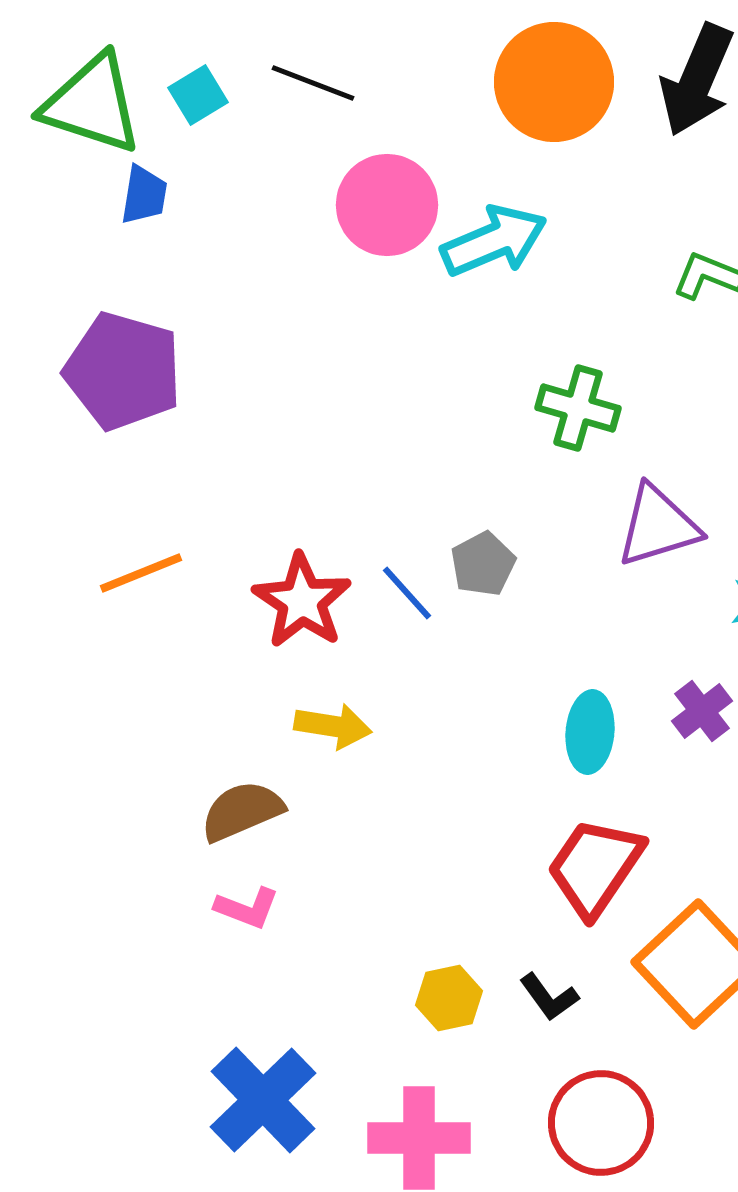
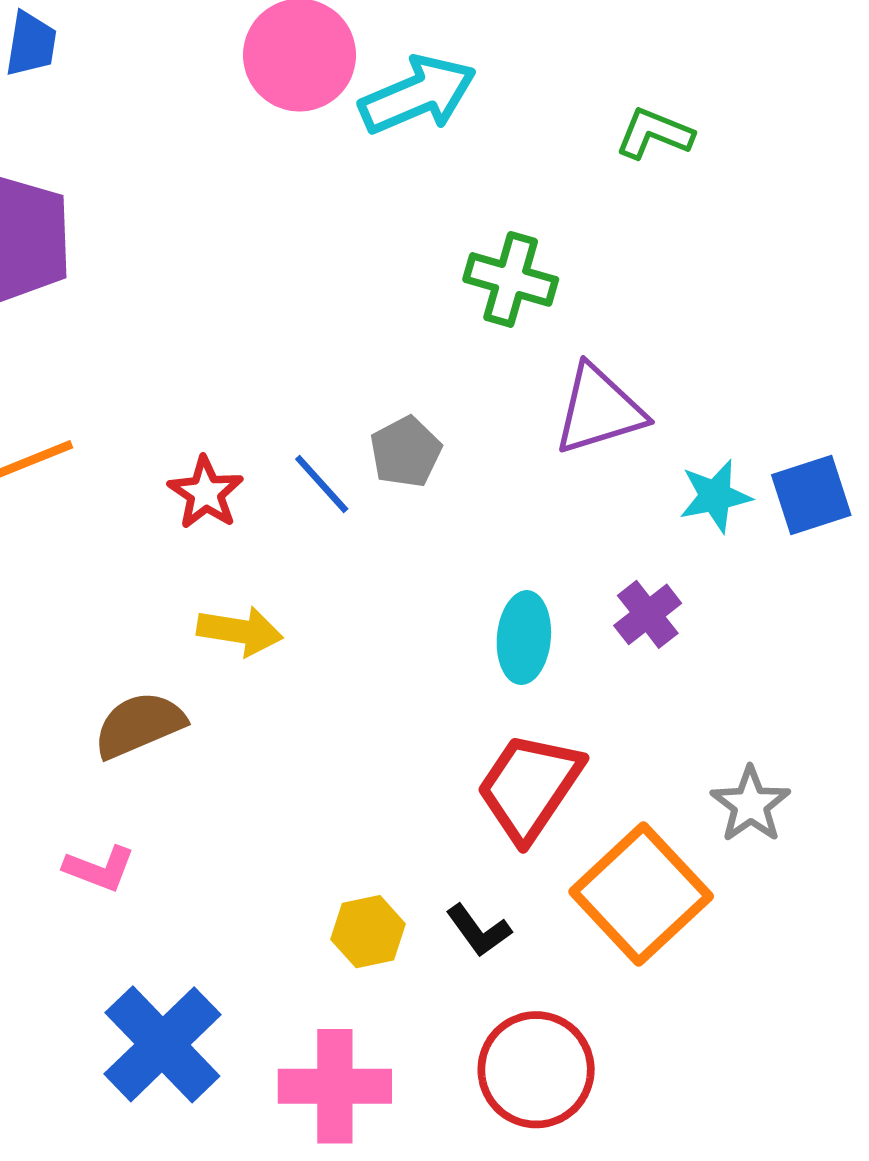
red star: (302, 601) -> (206, 493), size x0.7
pink L-shape: (247, 908) -> (99, 869), moved

